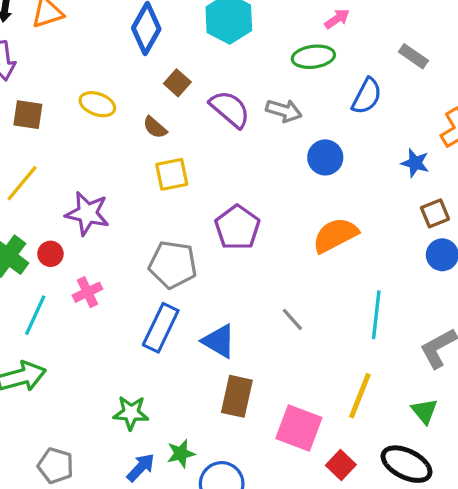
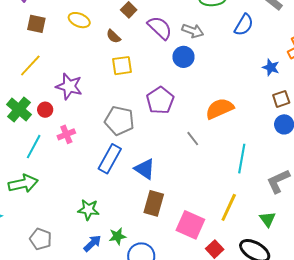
blue circle: (325, 157) -> (183, 57), moved
gray line: (292, 319) -> (193, 139), moved

